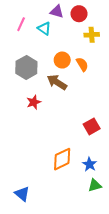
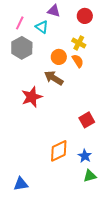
red circle: (79, 14) -> (85, 16), moved
yellow cross: (92, 35) -> (79, 43), moved, turned 32
gray hexagon: (26, 67) -> (22, 48), moved
red star: (34, 102) -> (32, 97), size x1.5
blue triangle: (22, 194) -> (21, 184), turned -49

